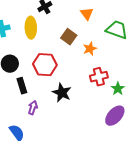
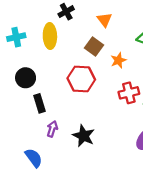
orange triangle: (87, 14) -> (104, 20), moved
red hexagon: (45, 65) -> (81, 79), moved
black star: (62, 93) -> (84, 136), moved

